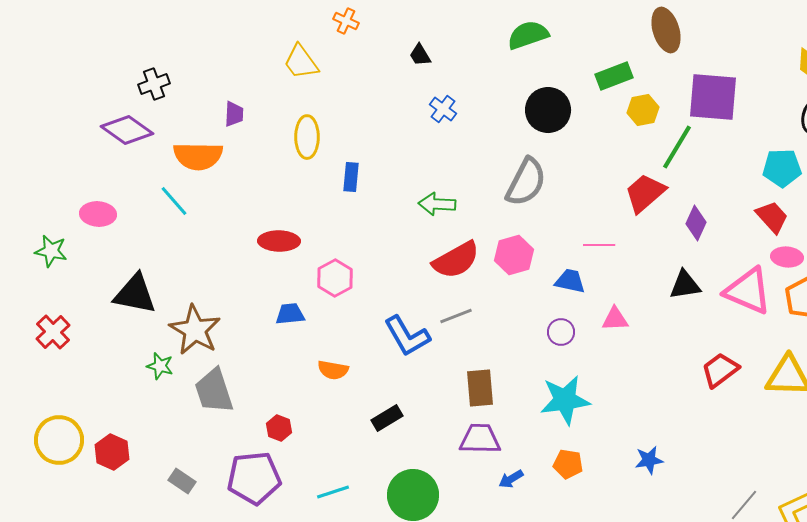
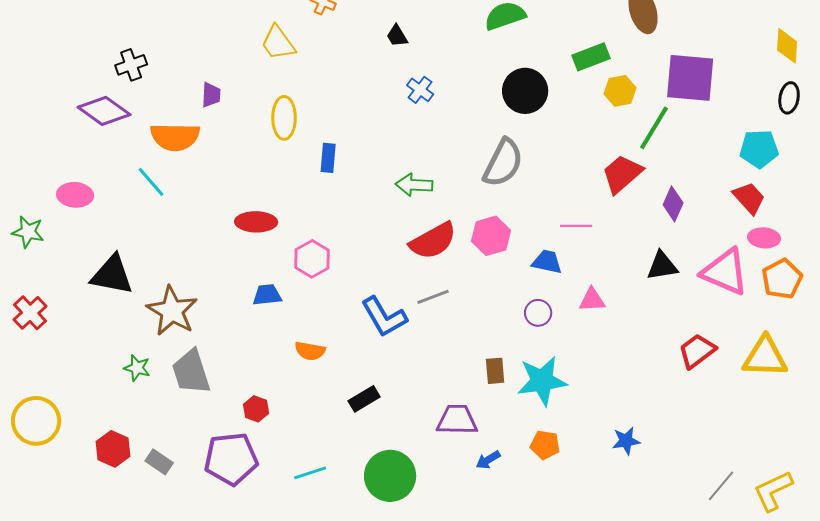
green star: (160, 366) -> (137, 368), moved
brown rectangle: (480, 388) -> (495, 371), moved, size x0.7
red hexagon: (112, 452) -> (113, 449), moved

